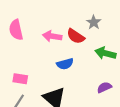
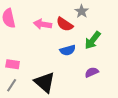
green arrow: (105, 53) -> (93, 40), turned -66
blue semicircle: (65, 64) -> (68, 50), moved

